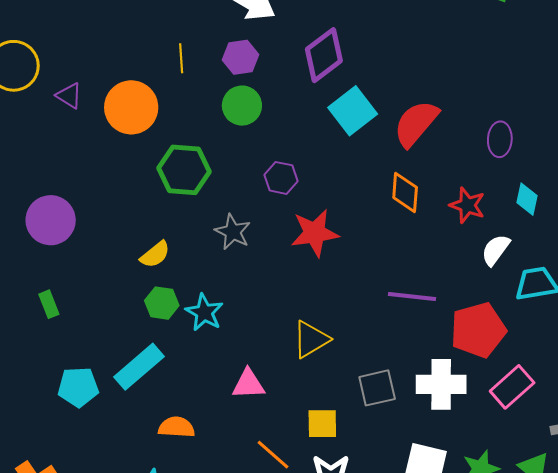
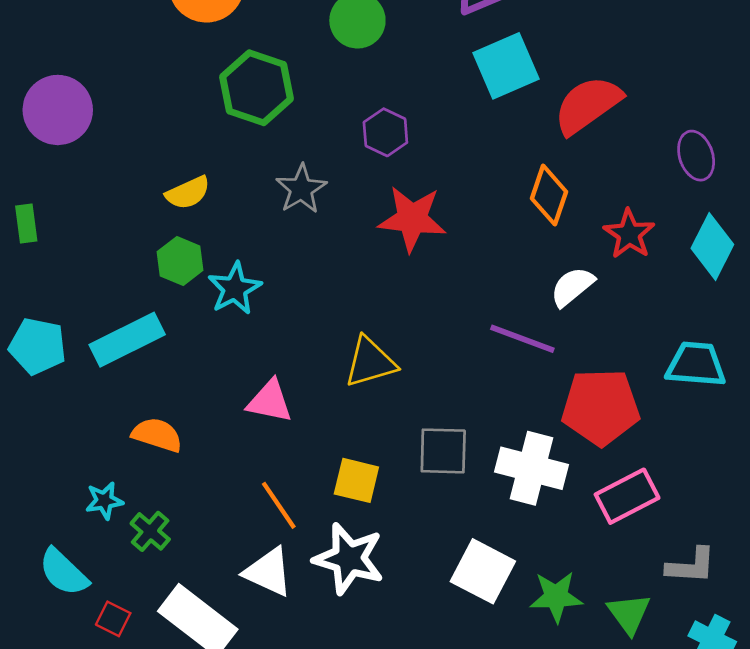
purple ellipse: (500, 139) -> (696, 156), turned -36
cyan diamond: (527, 199) -> (712, 246), size x1.4
white semicircle: (496, 250) -> (572, 287), moved

